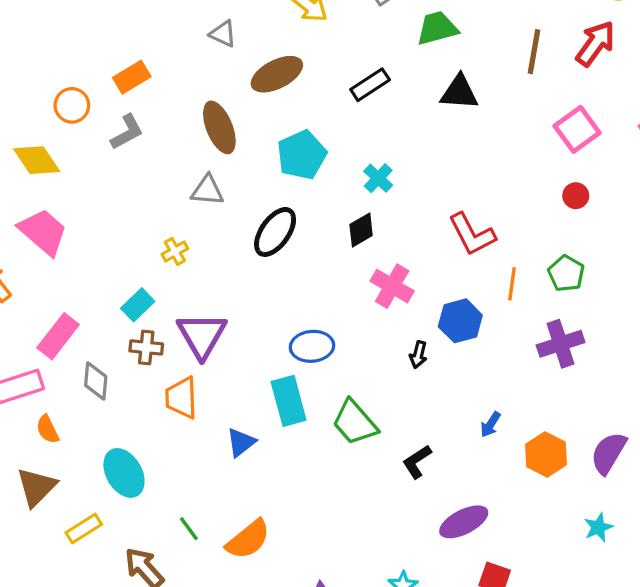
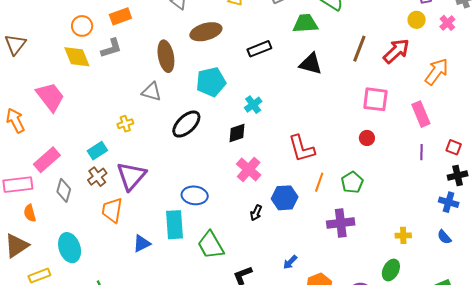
pink square: (577, 129) -> (375, 99), turned 32
yellow diamond: (37, 160) -> (77, 57), moved
brown cross: (146, 347) -> (97, 177), turned 36

